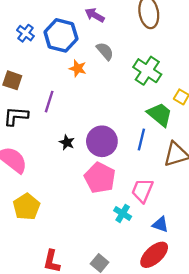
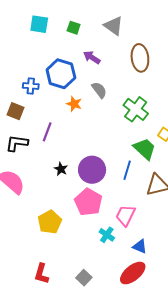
blue cross: (25, 33) -> (31, 86), moved, turned -35
yellow pentagon: (26, 207) -> (50, 222), moved

